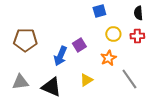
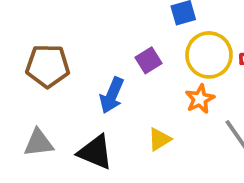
yellow circle: (113, 34) -> (209, 55), size x1.6
purple square: (79, 45) -> (148, 60), moved

